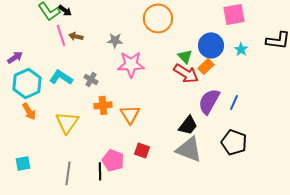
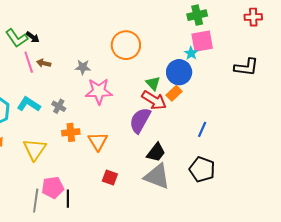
cyan star: (241, 49) -> (191, 53), moved
purple semicircle: (209, 101) -> (140, 120), moved
pink pentagon: (113, 160) -> (53, 188), moved, turned -30

